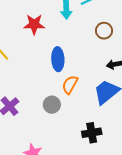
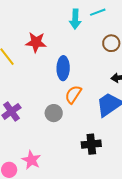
red star: (34, 24) -> (36, 42), moved

